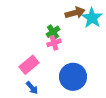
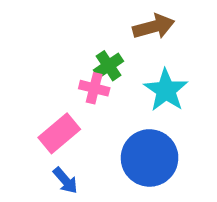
cyan star: (92, 18) -> (166, 90), moved
pink cross: (54, 43) -> (94, 88), moved, turned 32

